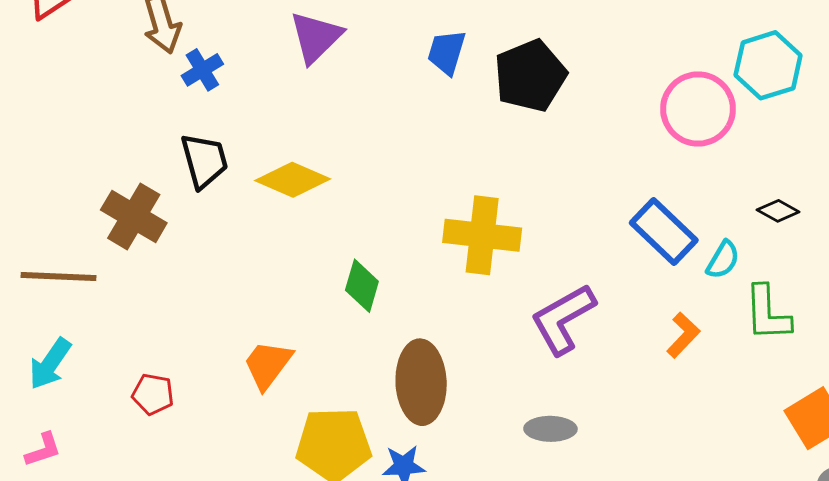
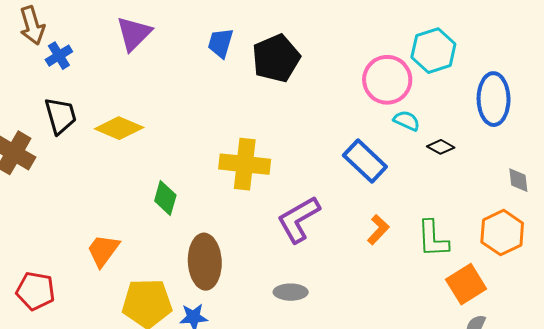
cyan semicircle: (723, 260) -> (407, 121), moved, turned -96
green L-shape: (767, 313) -> (433, 239), moved
red pentagon: (153, 394) -> (35, 291), moved, size x1.4

